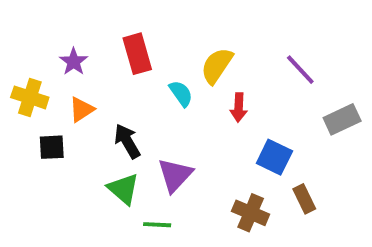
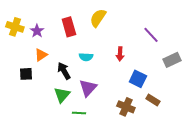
yellow semicircle: (217, 66) -> (98, 18), moved
cyan semicircle: (181, 93) -> (86, 57), moved, turned 128
yellow cross: (30, 97) -> (15, 27), moved
green triangle: (123, 189) -> (62, 95), turned 30
brown rectangle: (304, 199) -> (153, 100), turned -32

